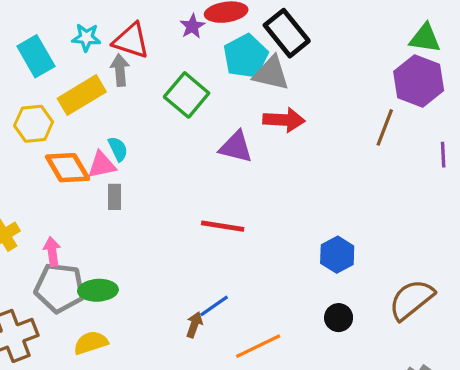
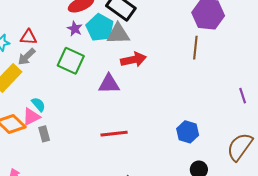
purple star: (192, 26) -> (75, 29), moved
red triangle: (131, 41) -> (29, 37), size x0.7
gray arrow: (120, 70) -> (27, 57), turned -114
purple line: (443, 155) -> (243, 96), moved

